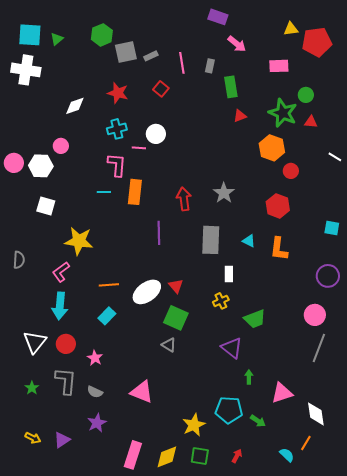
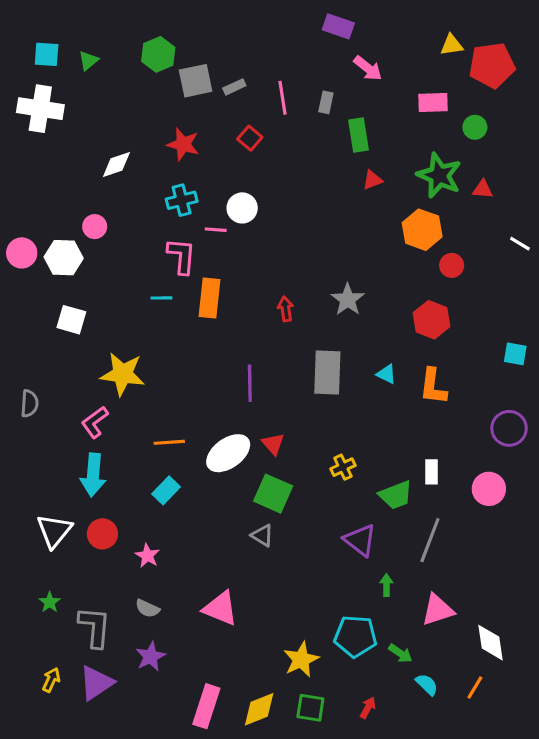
cyan square: (30, 35) -> (47, 54), size x0.7
green circle: (306, 95) -> (475, 127), moved
red arrow: (184, 199) -> (286, 309), size x0.7
purple line: (159, 233) -> (250, 383), moved
white rectangle: (229, 274) -> (431, 472), moved
gray line: (319, 348) -> (430, 540), moved
gray L-shape: (66, 381) -> (95, 627), moved
yellow arrow: (33, 438) -> (51, 680), turned -91
purple triangle: (62, 440) -> (96, 683), size x1.4
cyan semicircle: (287, 455) -> (427, 684), moved

